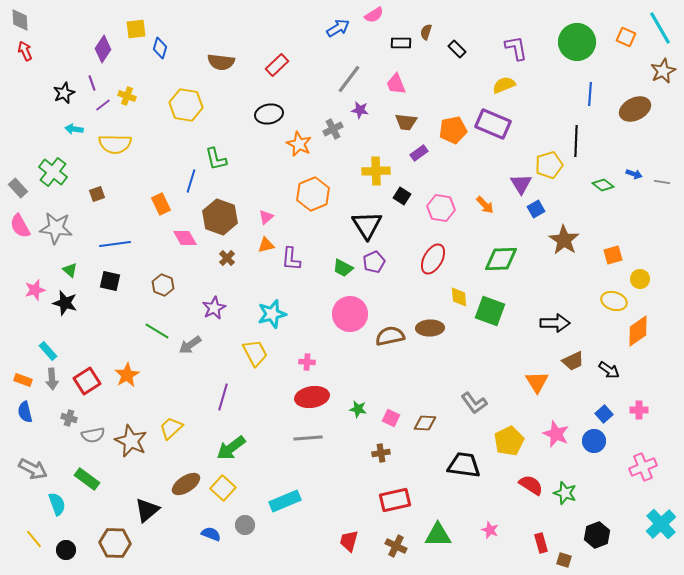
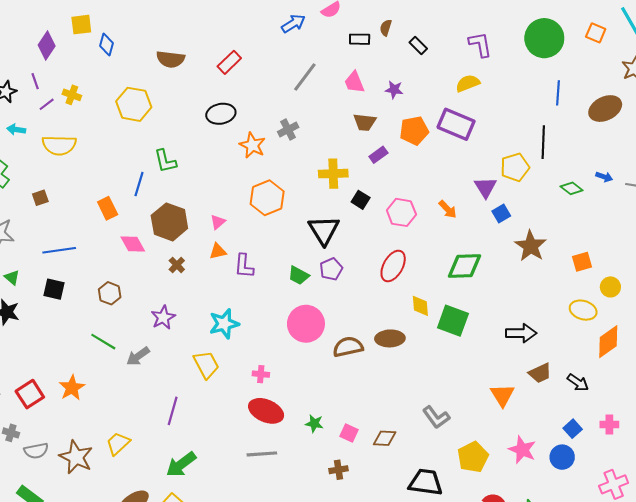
purple star: (360, 110) -> (394, 90), moved
red ellipse: (312, 397) -> (266, 411), turned 32

